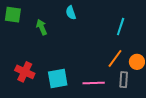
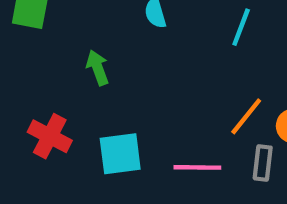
green arrow: (42, 27) -> (98, 68), moved
cyan line: (121, 27) -> (241, 27), moved

